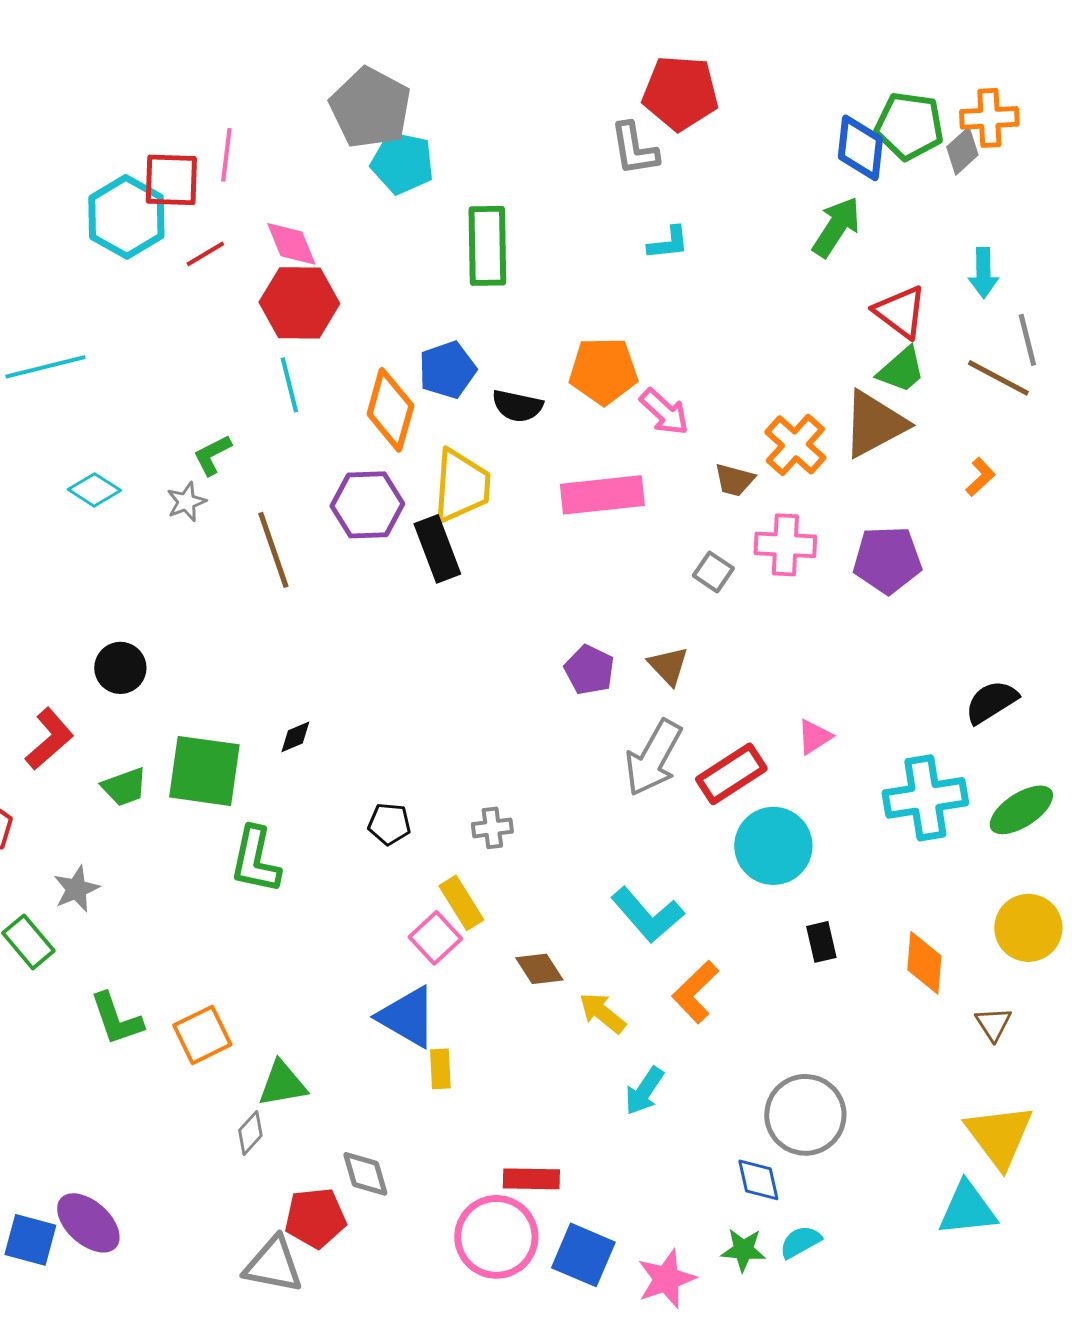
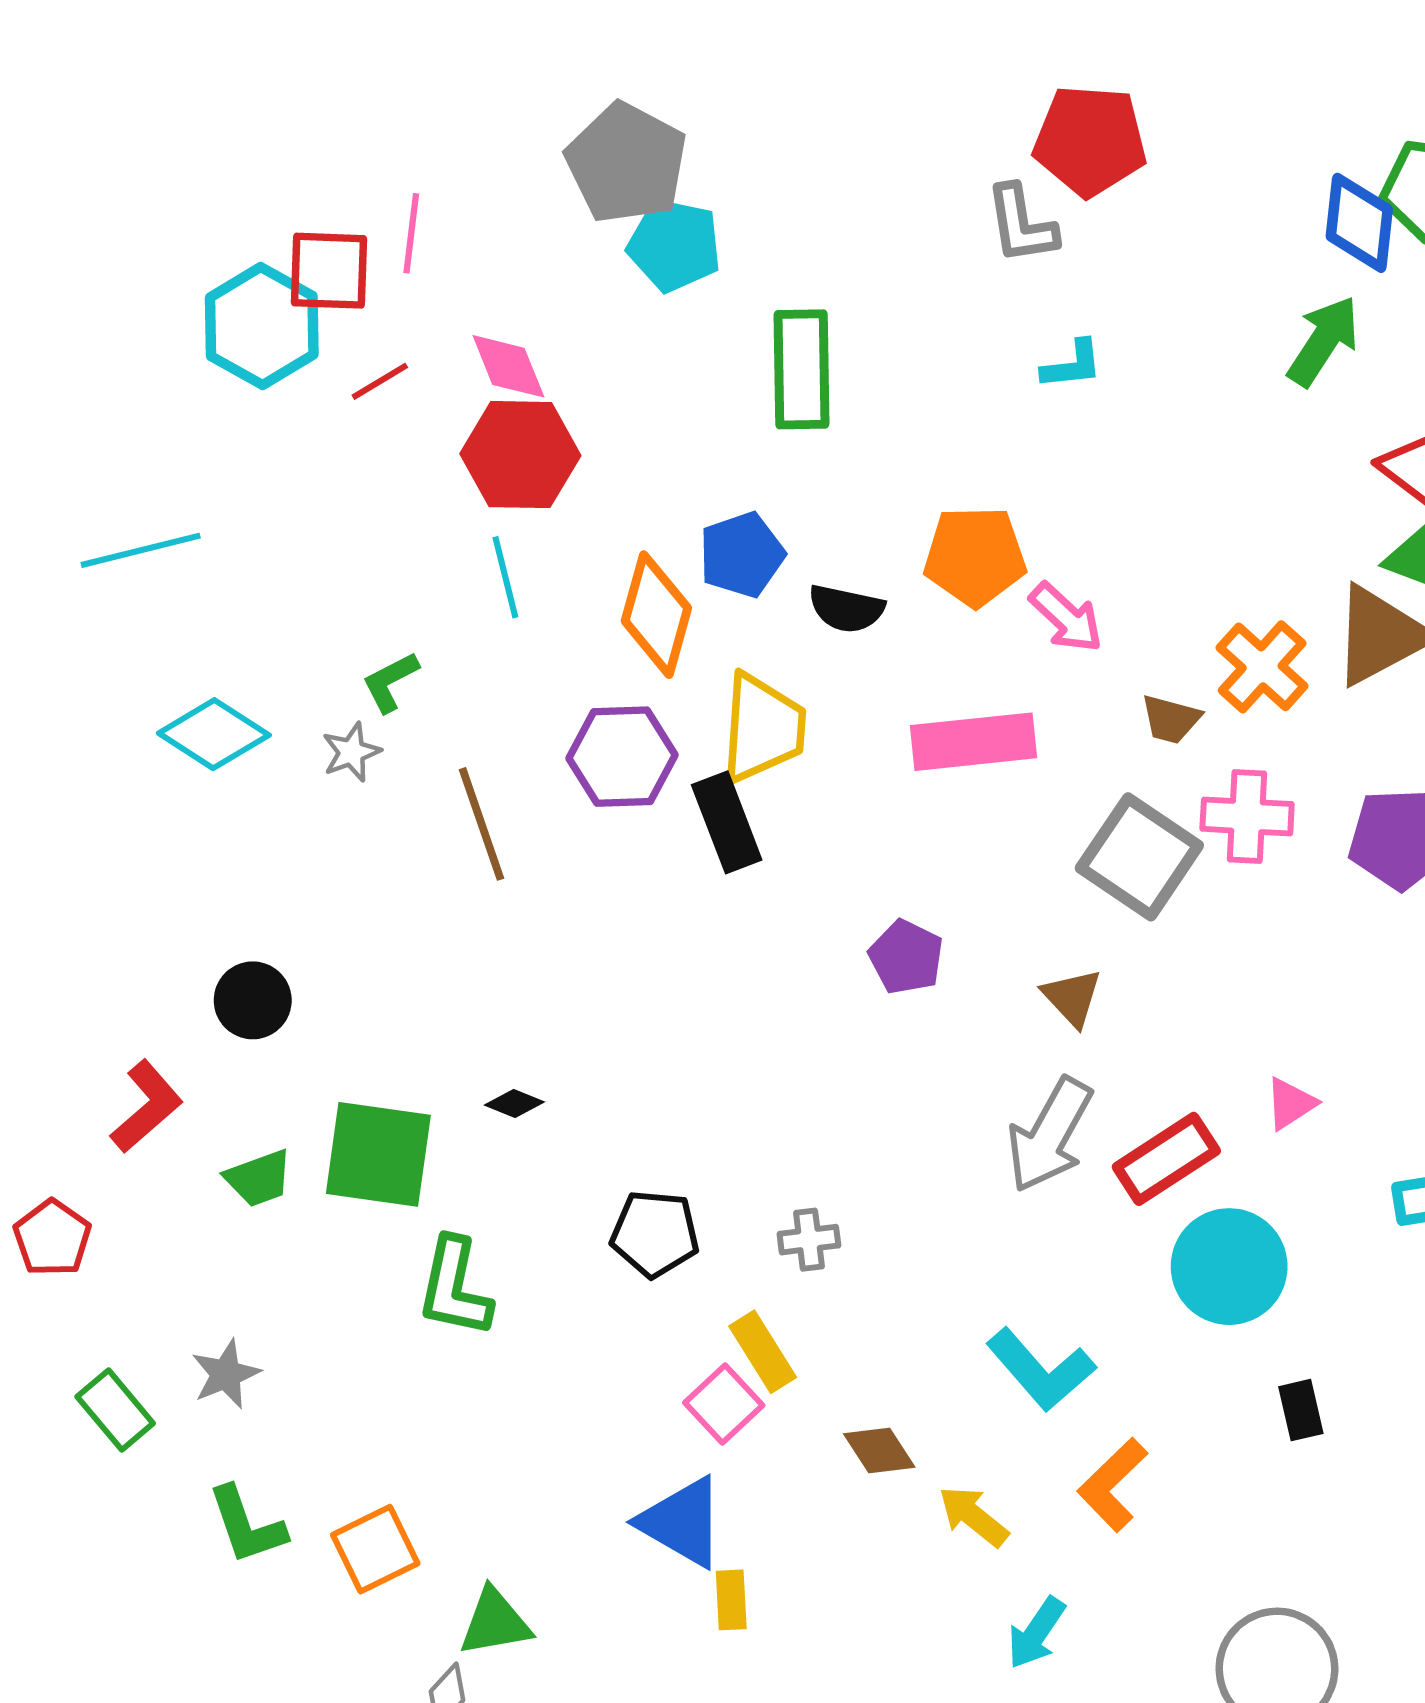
cyan diamond: (94, 490) -> (214, 734), size x1.4
gray square: (713, 572) -> (1139, 857), size x2.0
purple pentagon: (589, 670) -> (906, 957), moved
black diamond: (295, 737) -> (514, 1104), turned 45
black pentagon: (389, 824) -> (655, 1234), size x1.4
gray star: (76, 889) -> (226, 1374), moved

